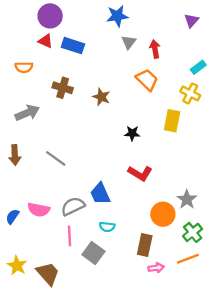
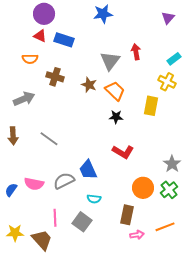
gray triangle: (129, 42) -> (110, 61), moved, size x1.5
red arrow: (155, 49) -> (136, 52), moved
orange semicircle: (24, 67) -> (30, 59), moved
orange trapezoid: (147, 80) -> (115, 91), moved
gray star: (187, 199) -> (172, 164), moved
green cross: (193, 232) -> (169, 190), moved
pink line: (69, 236) -> (55, 218), moved
yellow star: (17, 266) -> (15, 233), turned -30

